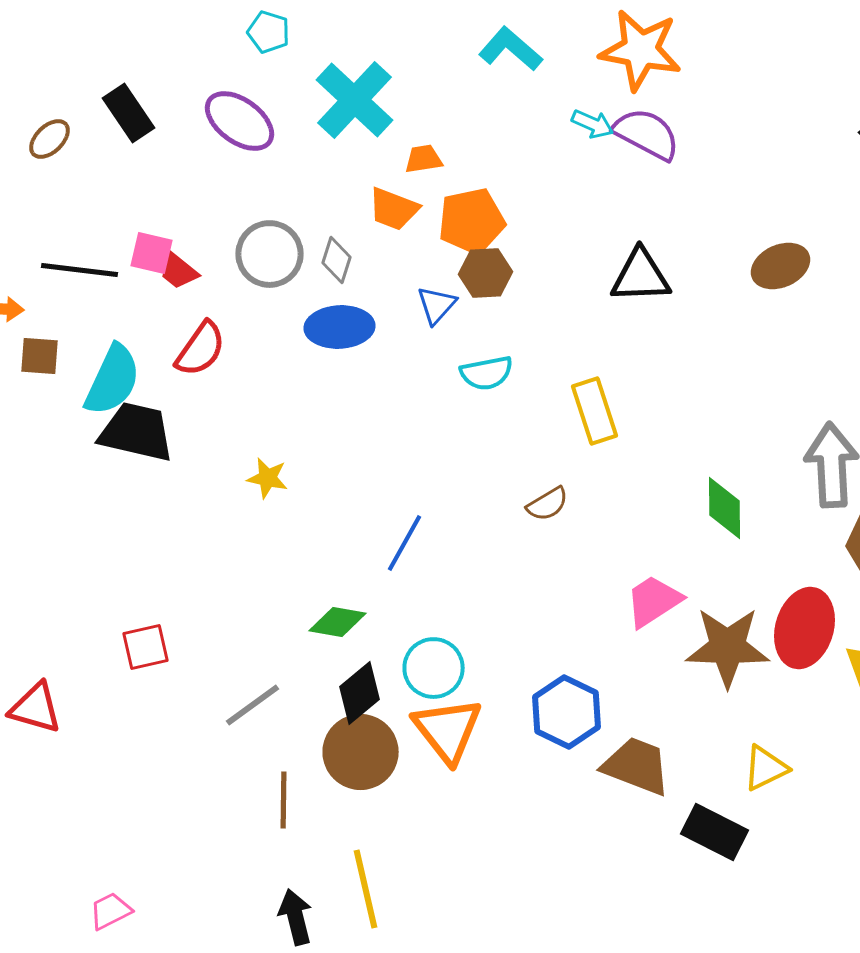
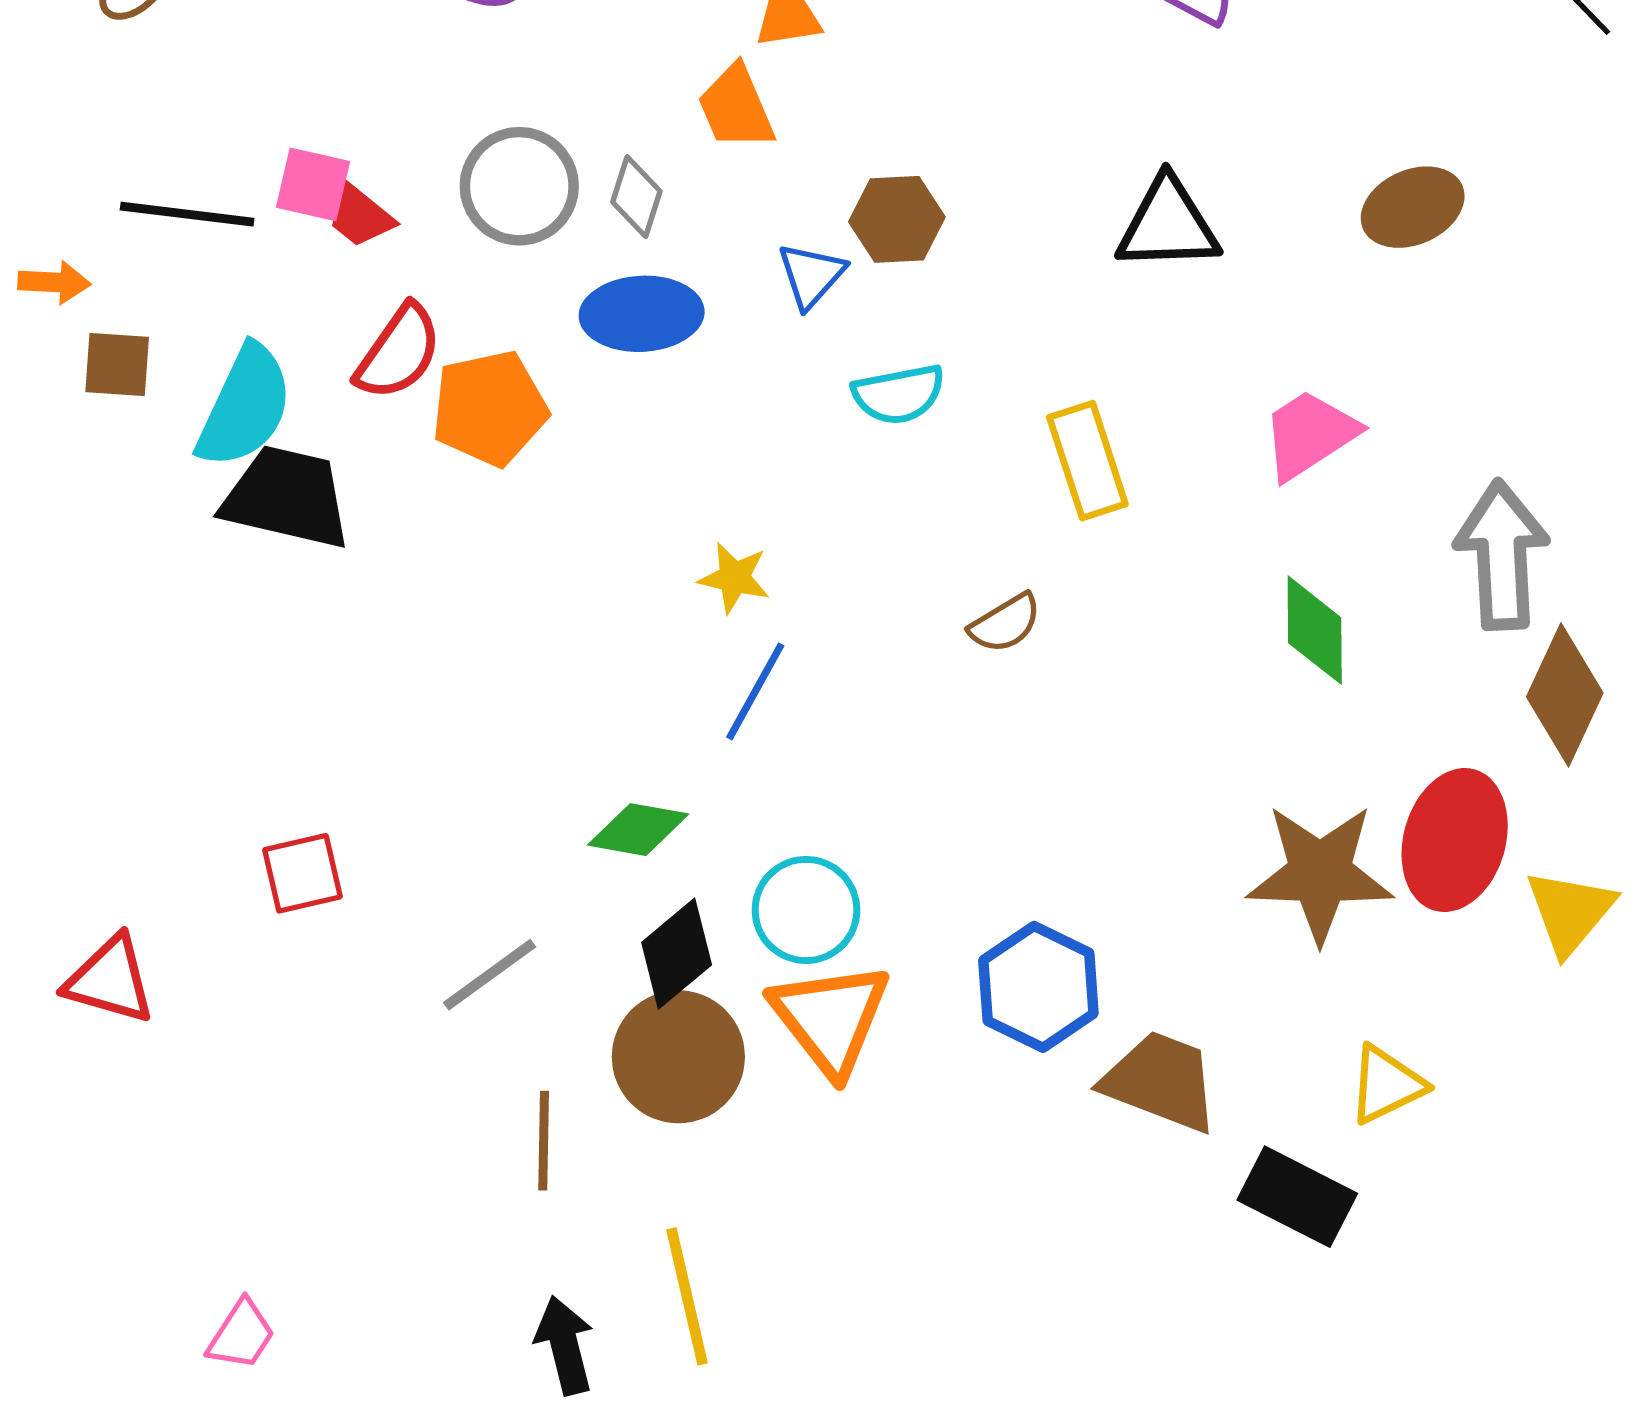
orange trapezoid: (394, 209) -> (736, 107), turned 46
orange pentagon: (472, 221) -> (490, 408), moved
yellow star: (268, 478) -> (734, 578), moved
pink trapezoid: (654, 601) -> (1309, 434), moved
pink trapezoid: (110, 911) -> (241, 1335), turned 150

